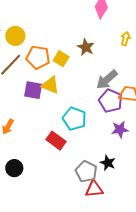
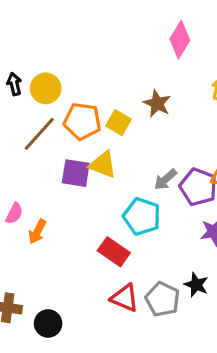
gray arrow: (107, 80) -> (165, 179), moved, size x0.7
black circle: (14, 168) -> (48, 323), moved
red triangle: (94, 189) -> (125, 298), moved, turned 30

